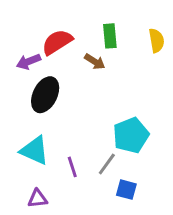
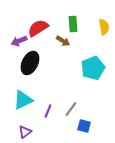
cyan pentagon: (131, 135) -> (93, 68), moved
cyan triangle: (35, 150) -> (23, 100), turned -50
purple line: (72, 167) -> (48, 111), turned 40
purple triangle: (38, 199) -> (25, 132), turned -32

